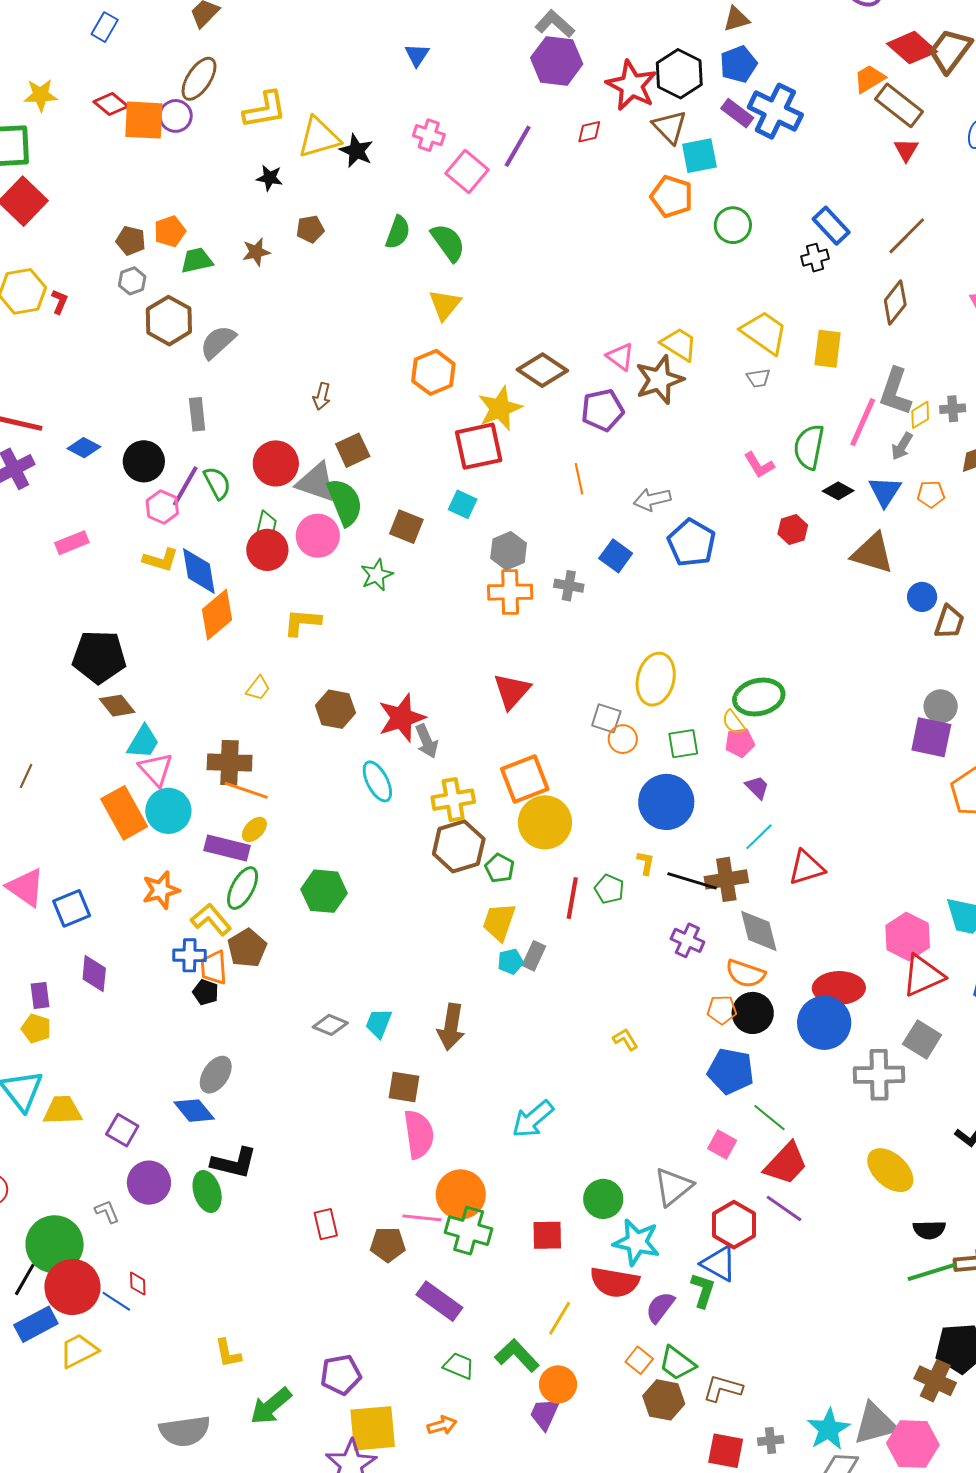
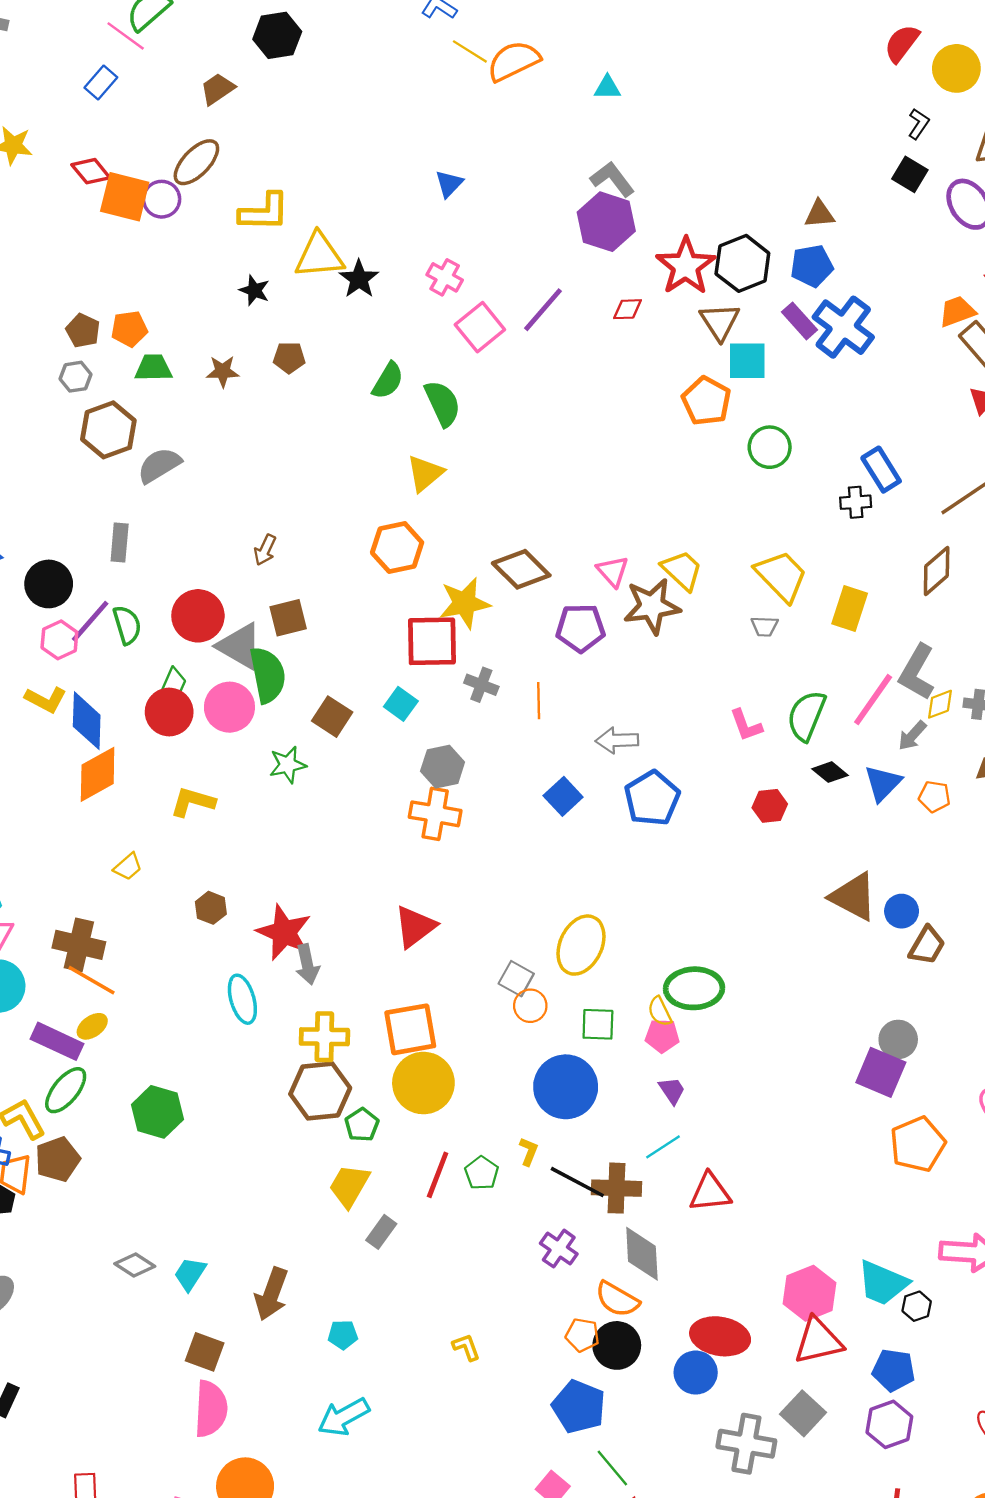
brown triangle: (873, 553) -> (853, 897), moved
gray cross: (569, 586) -> (481, 685), moved
brown hexagon: (335, 709) -> (211, 908), size x0.7
red star: (402, 718) -> (284, 932), turned 30
cyan pentagon: (511, 962) -> (343, 1335), moved
blue circle: (824, 1023) -> (696, 1373), size x0.7

